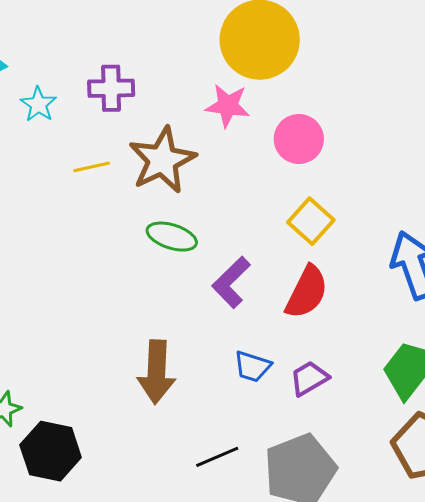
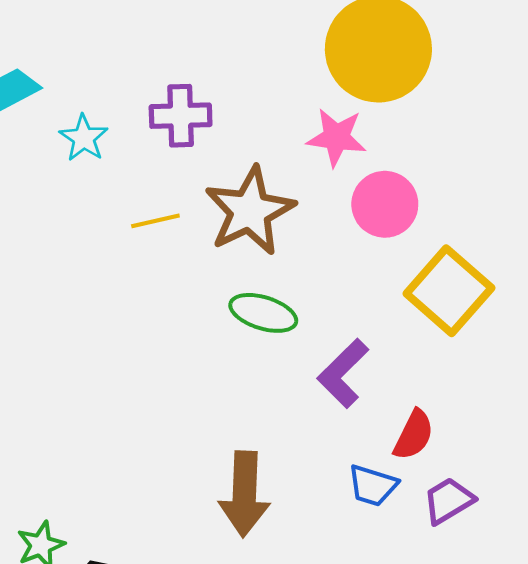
pink circle: (299, 139) -> (385, 204), moved
yellow square: (311, 221) -> (449, 291), size x1.4
red semicircle: (307, 292) -> (414, 435), moved, size x0.7

